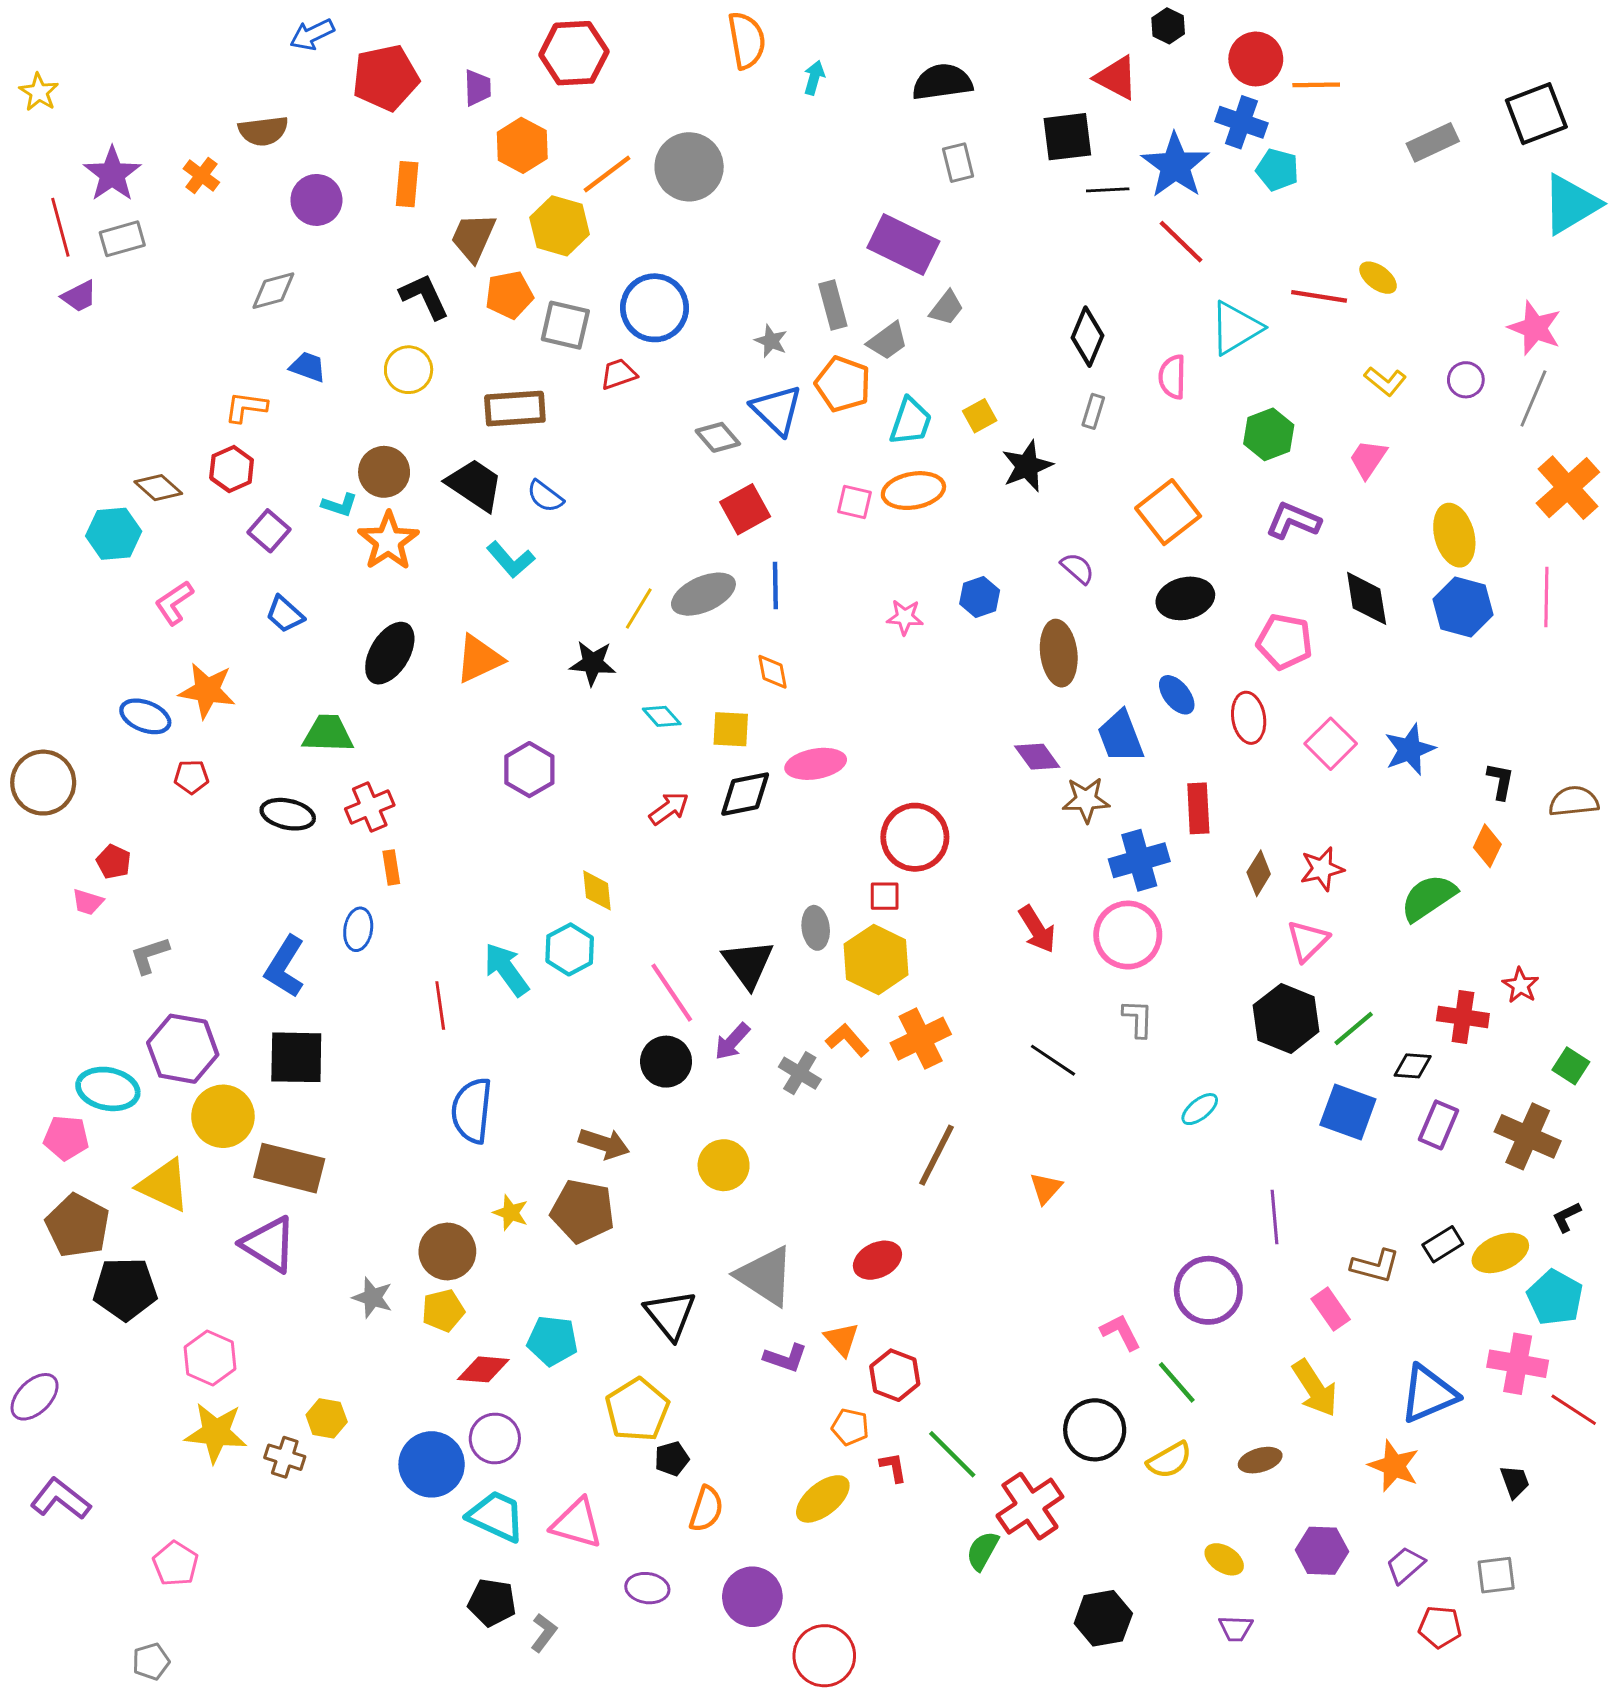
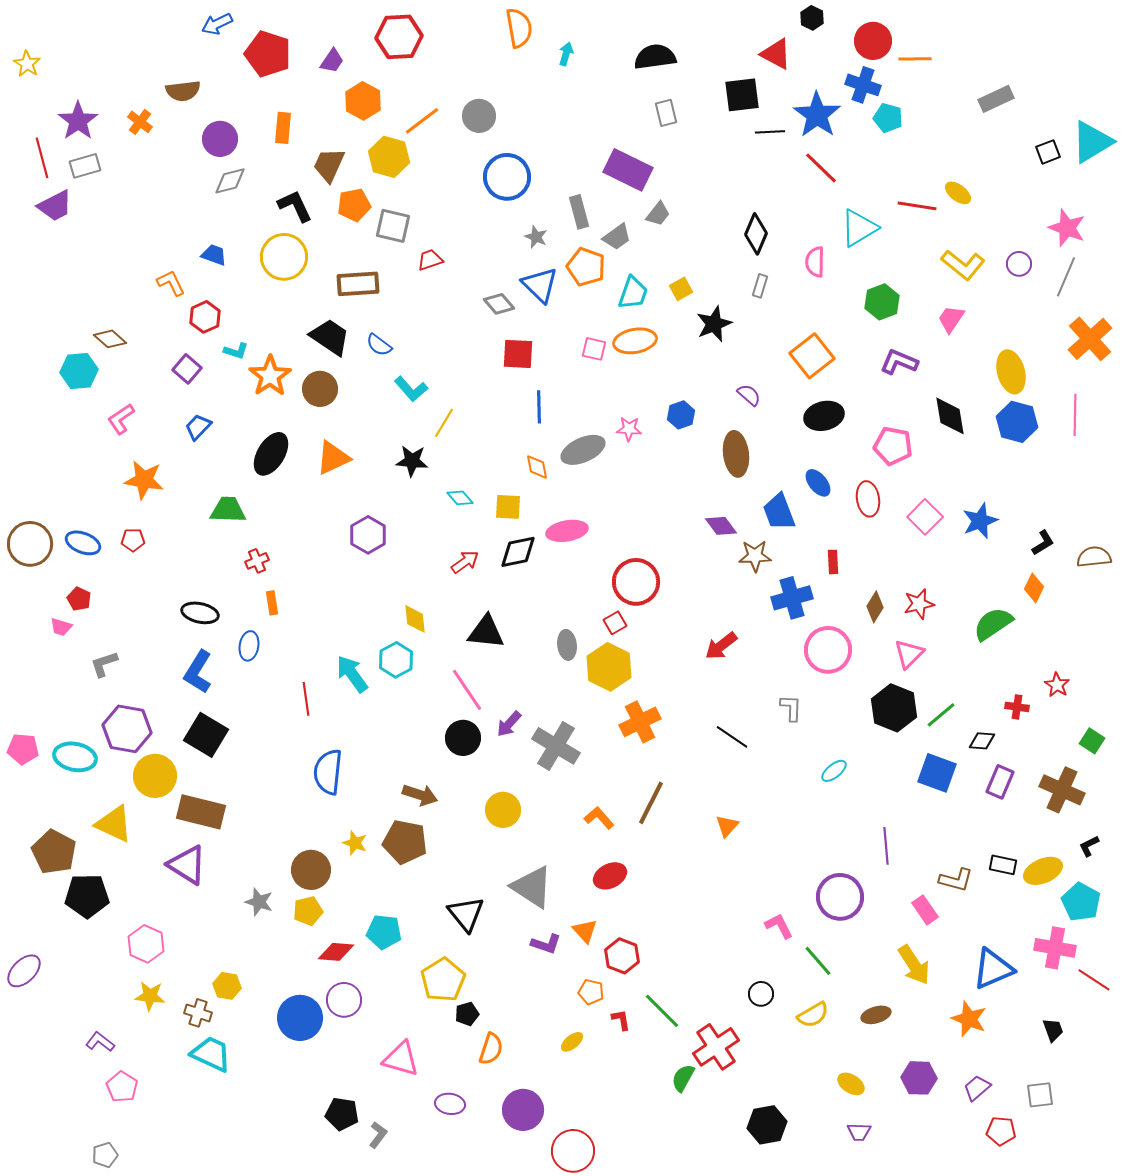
red pentagon: (386, 78) -> (268, 54), turned 30
purple trapezoid: (478, 88) -> (332, 61), turned 36
black square: (1536, 114) -> (1048, 152), moved, size x0.6
gray circle: (689, 167) -> (479, 116), size x0.7
gray diamond: (273, 291) -> (230, 181), moved
purple trapezoid: (79, 296) -> (55, 206), size x1.4
blue circle: (655, 308) -> (507, 177), moved
yellow circle: (409, 370) -> (284, 257), size x1.4
yellow L-shape: (1385, 381) -> (963, 265), size x1.5
orange L-shape: (246, 407) -> (171, 283), turned 56
red hexagon: (232, 469) -> (205, 317), moved
brown circle: (384, 472) -> (320, 389), moved
red square: (745, 509) -> (518, 354), turned 32
cyan L-shape: (511, 560) -> (411, 389), moved
gray ellipse: (703, 594) -> (583, 450), moved
blue trapezoid: (285, 614) -> (198, 427), turned 92
blue ellipse: (145, 716) -> (83, 543), moved
black L-shape: (1500, 781) -> (1043, 543), turned 48
red cross: (370, 807) -> (257, 561), size x0.7
red rectangle: (1198, 808) -> (833, 562), size x0.7
black ellipse: (288, 814) -> (200, 613), moved
red square: (885, 896) -> (615, 623), turned -30
red arrow: (1037, 929) -> (721, 646), turned 84
pink circle: (1128, 935) -> (828, 650), moved
black triangle: (748, 964) -> (486, 632), moved, turned -48
red cross: (1463, 1017) -> (1017, 707), size x0.7
orange L-shape: (847, 1040) -> (599, 818), moved
black square: (296, 1057) -> (206, 735), turned 30
gray cross: (800, 1073) -> (556, 746), size x1.6
pink pentagon: (66, 1138) -> (23, 749), moved
black rectangle: (1443, 1244) -> (1003, 865), turned 44
black circle: (1095, 1430) -> (761, 994), size x0.6
yellow star: (216, 1433) -> (150, 996), size x0.7
purple L-shape: (60, 1499) -> (100, 1042), moved, size x0.7
yellow ellipse: (823, 1499) -> (572, 1042), size x0.6
cyan trapezoid: (496, 1516) -> (211, 1054), moved

